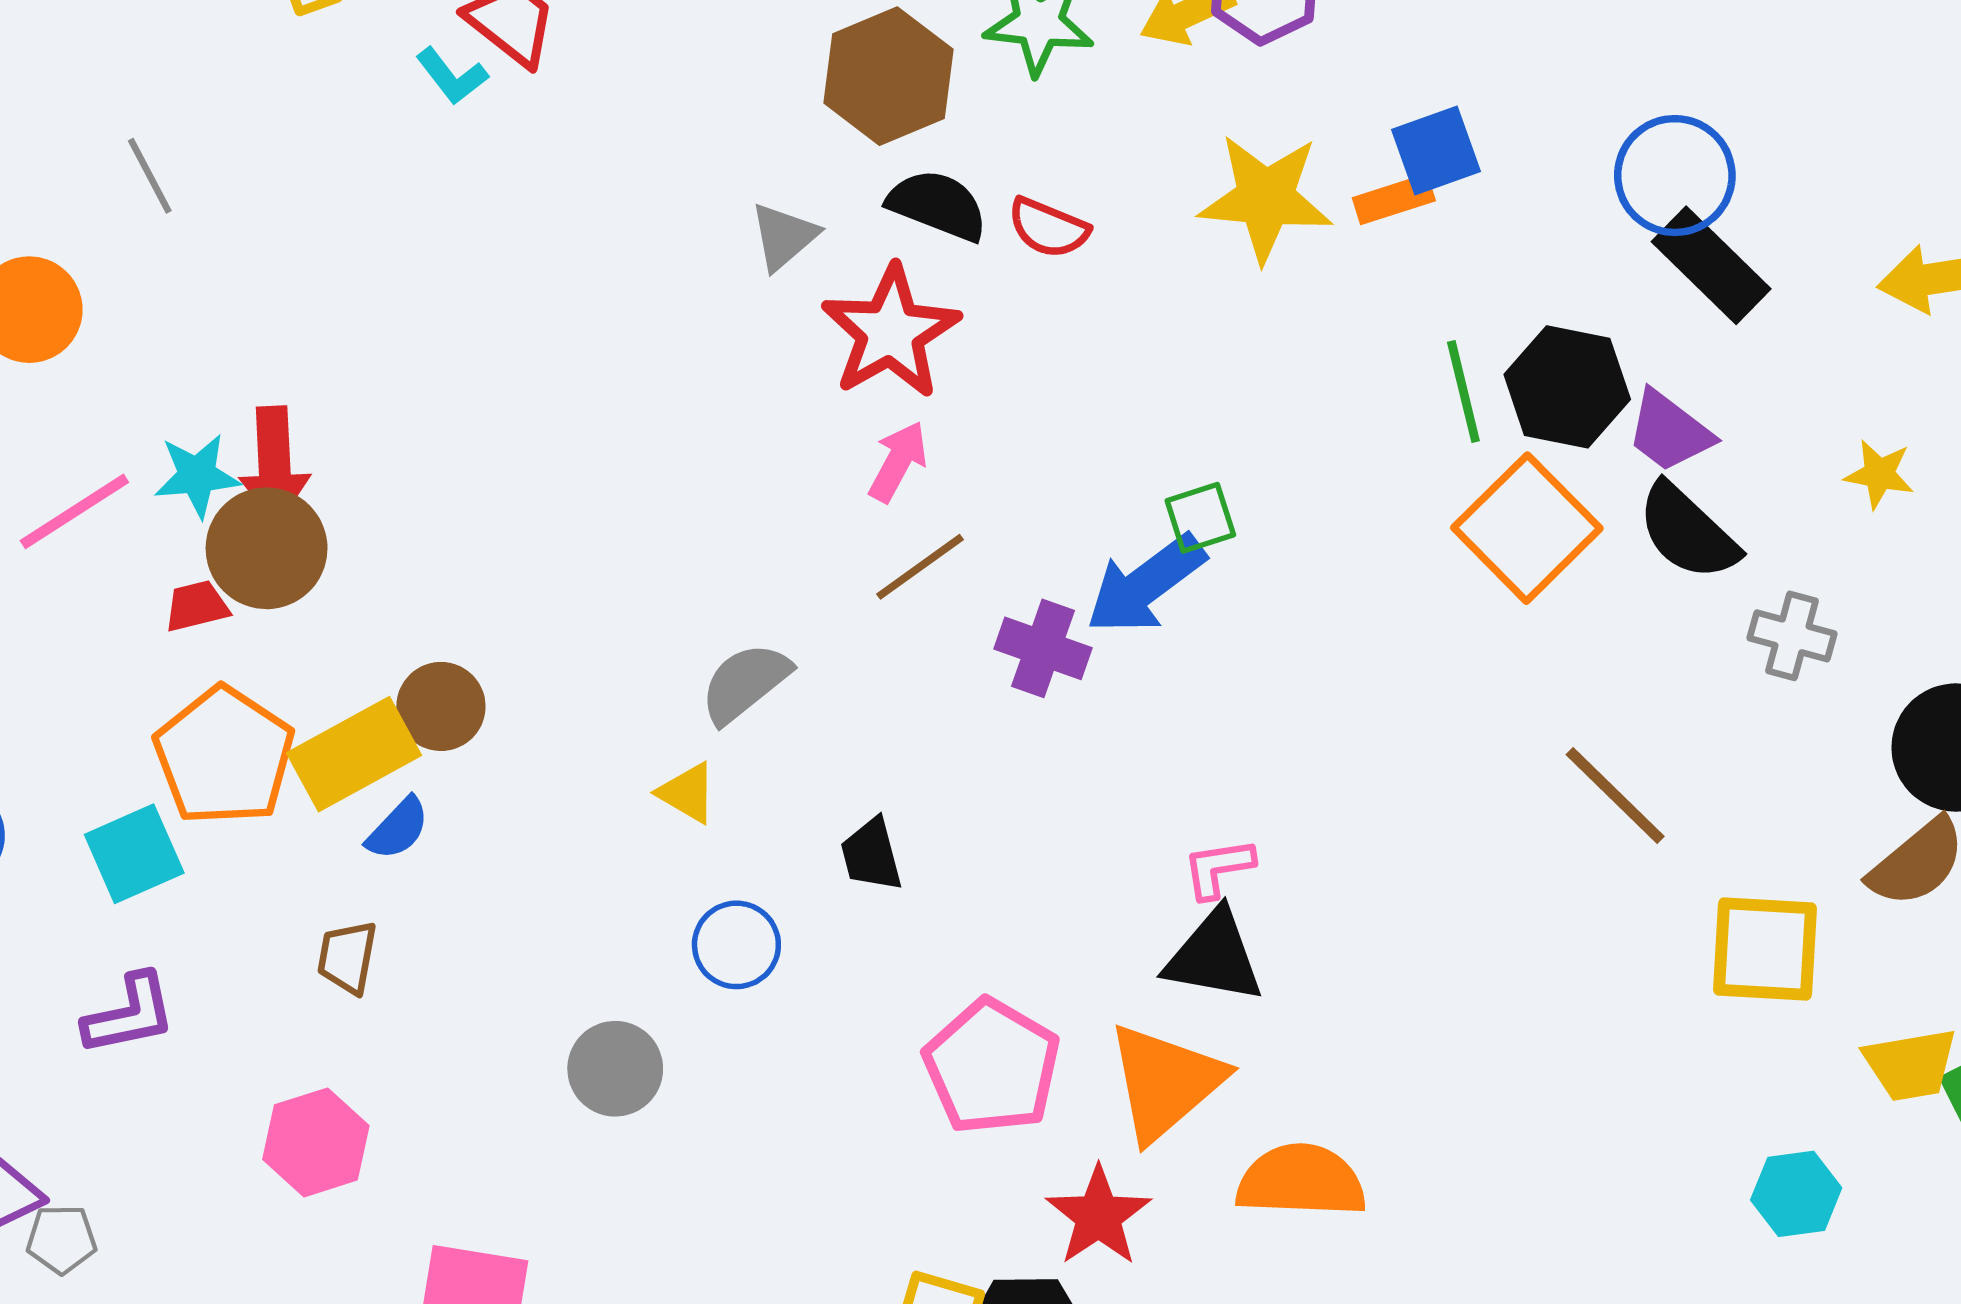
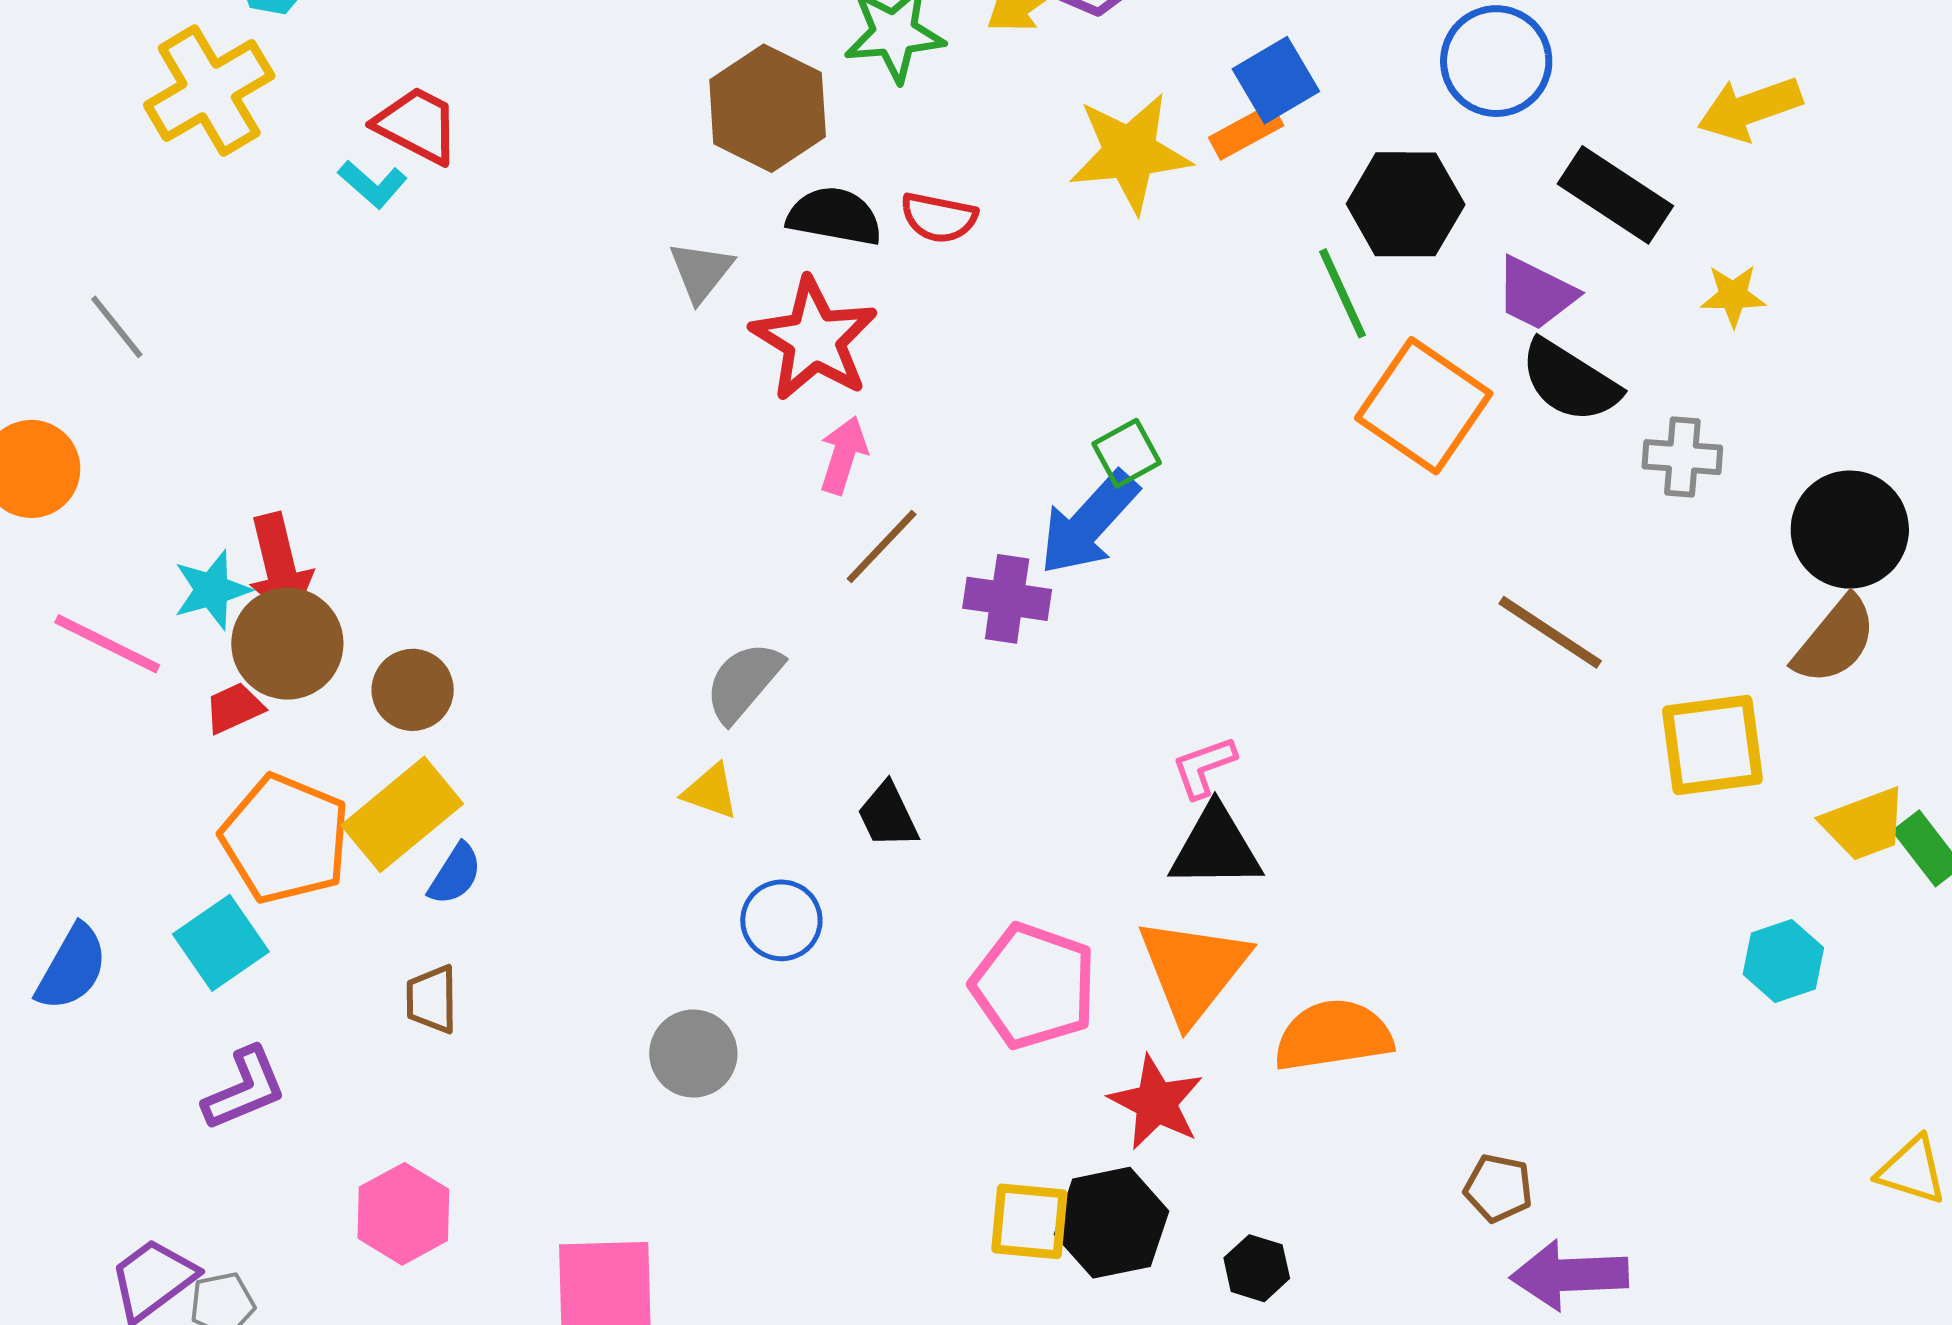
black rectangle: (1711, 265) -> (1615, 195), moved
black hexagon: (1567, 387) -> (1406, 204), moved
pink line: (74, 511) -> (107, 644), turned 70
brown circle: (441, 706) -> (413, 690), moved
pink hexagon: (316, 1142) -> (403, 1214), moved

